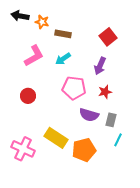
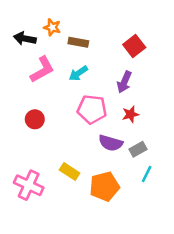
black arrow: (20, 16) -> (25, 39), moved
gray rectangle: (111, 120) -> (138, 149), turned 48
yellow rectangle: (56, 138) -> (70, 172), size x0.7

